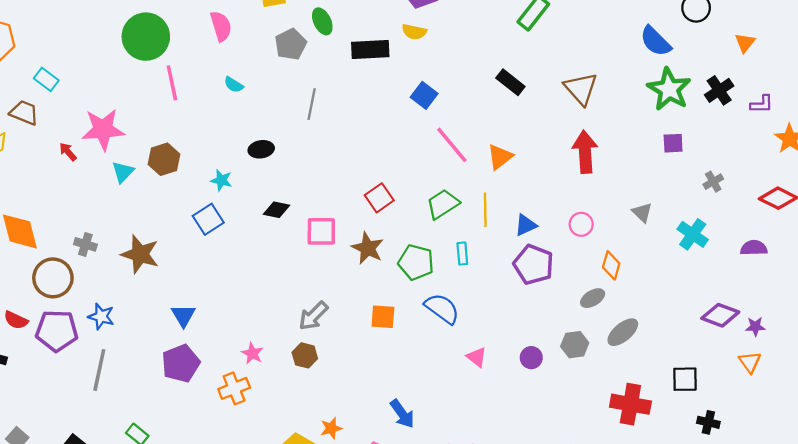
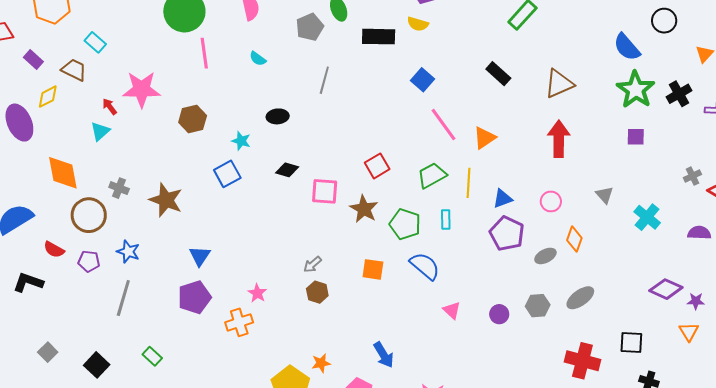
brown triangle: (581, 89) -> (559, 84), turned 44
cyan triangle: (123, 172) -> (100, 131), moved
gray cross: (713, 182) -> (692, 176), moved
gray ellipse: (593, 298) -> (545, 256), moved
gray arrow: (313, 316) -> (312, 264), size x0.7
purple pentagon: (57, 331) -> (89, 261), size x0.6
brown hexagon: (305, 355) -> (317, 292), moved

